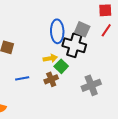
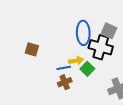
blue line: (22, 78) -> (64, 68), moved
brown cross: (51, 79) -> (65, 82), moved

